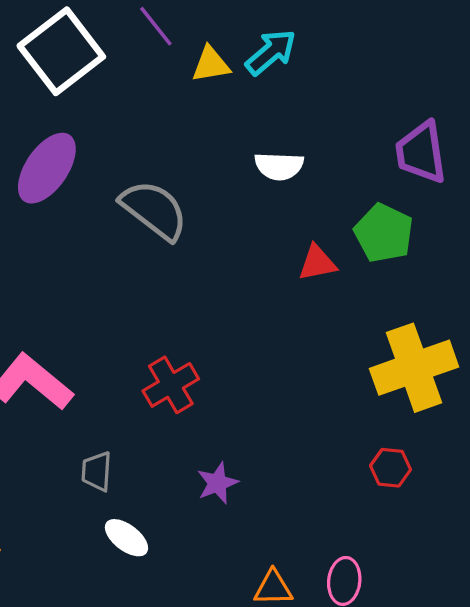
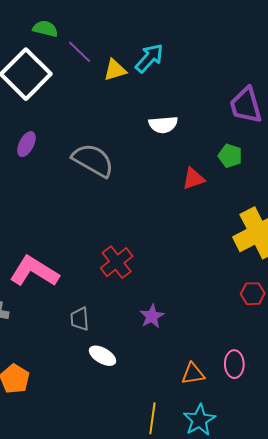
purple ellipse: (47, 168) -> (26, 144), size x0.6
green pentagon: (384, 233) -> (230, 156), size x0.7

